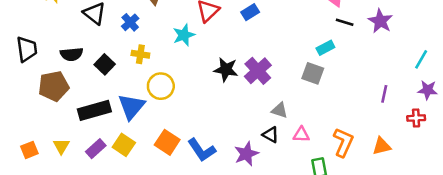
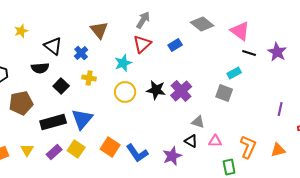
black semicircle: (71, 54) -> (40, 68), moved
yellow circle: (161, 86) -> (125, 92), moved

